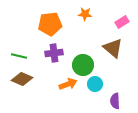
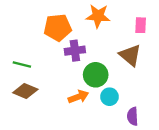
orange star: (85, 14) -> (98, 16), size x1.5
pink rectangle: (122, 22) -> (141, 25), turned -56
purple cross: (54, 53) -> (75, 51), moved

